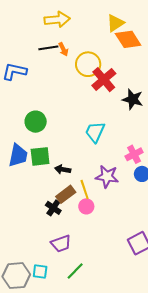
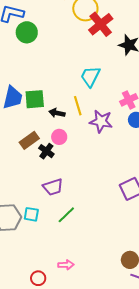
green circle: (36, 122) -> (27, 32), moved
yellow line: (85, 189) -> (78, 106), moved
brown rectangle: (66, 194) -> (29, 140), moved
pink circle: (86, 206) -> (59, 137), moved

